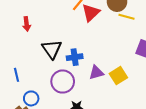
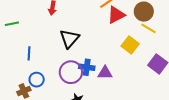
blue cross: (75, 57) -> (87, 67), moved
yellow square: (118, 76) -> (130, 45), moved, turned -36

